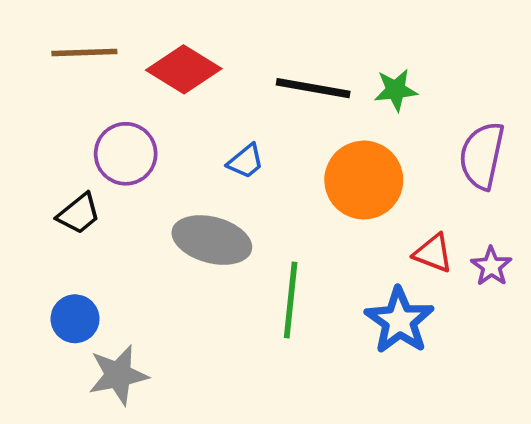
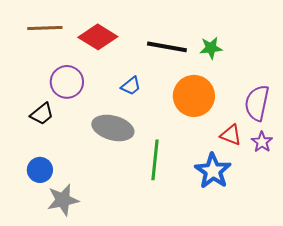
purple semicircle: (482, 156) -> (257, 103), moved

